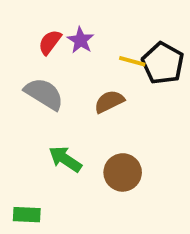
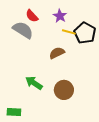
purple star: (80, 40) -> (60, 16), moved
red semicircle: (50, 42) -> (32, 16), moved, turned -80
gray semicircle: (44, 94) -> (23, 30), moved

